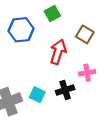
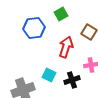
cyan square: (37, 95) -> (49, 75), moved

